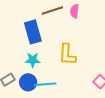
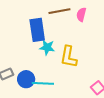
cyan star: (33, 60) -> (47, 47), moved

